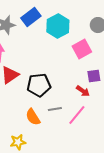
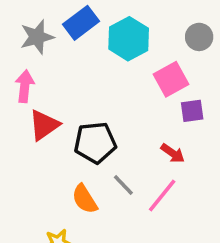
purple square: (94, 76) -> (192, 111), moved
gray line: (55, 109) -> (123, 185), turned 56

